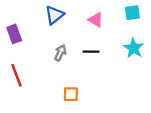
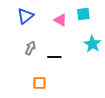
cyan square: (132, 13) -> (83, 14), moved
black line: (91, 52) -> (54, 57), moved

